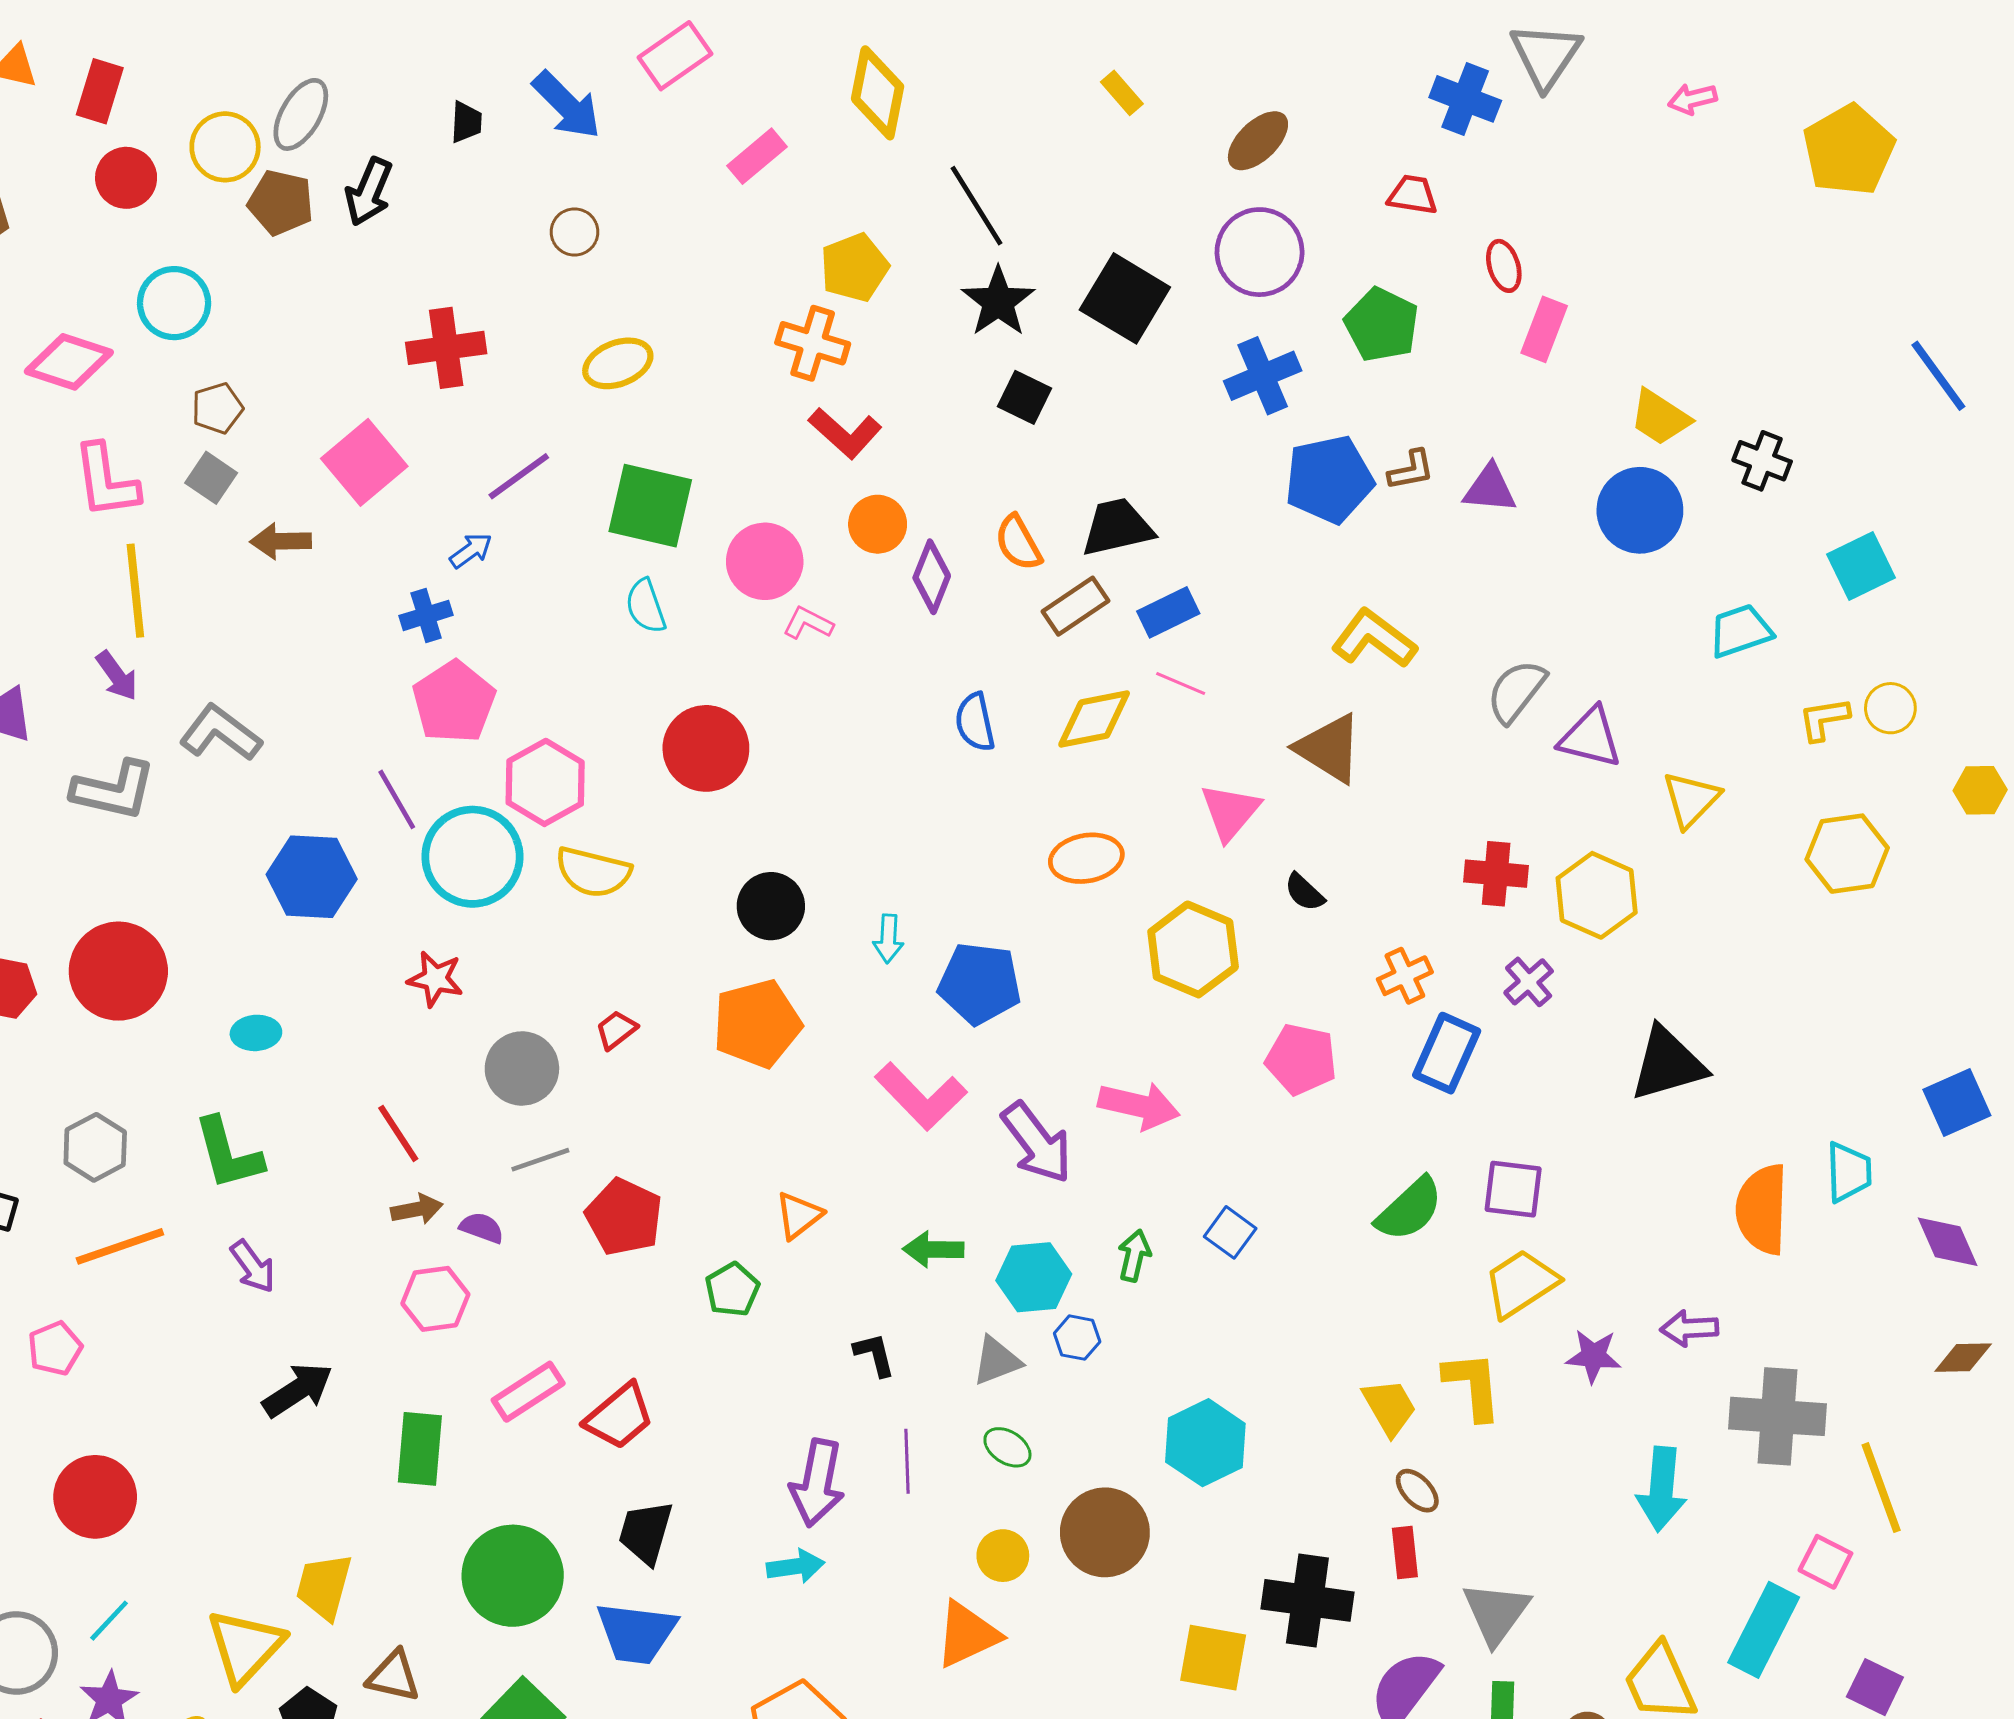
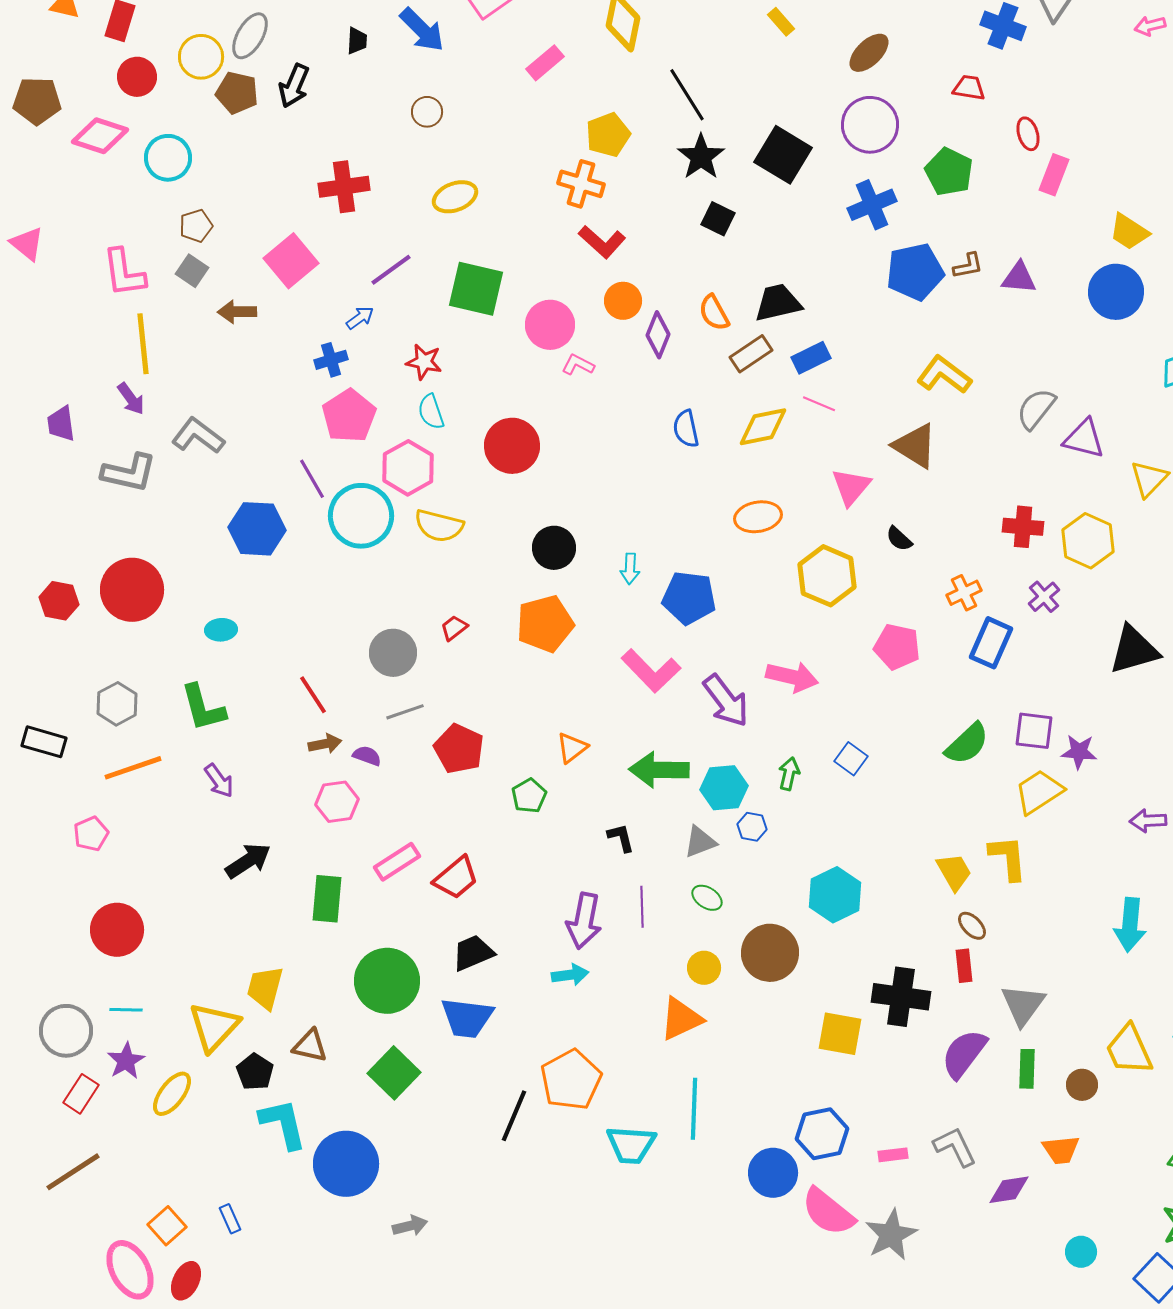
pink diamond: (69, 362) -> (100, 136), moved
cyan semicircle: (646, 606) -> (431, 412), moved
red star: (435, 979) -> (424, 362), moved
green arrow: (933, 1249) -> (659, 770), size x1.5
purple star: (1594, 1356) -> (1079, 752), moved
black trapezoid: (646, 1532) -> (473, 953), turned 51
cyan line: (109, 1621) -> (126, 1010), turned 48

